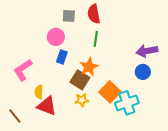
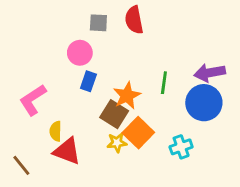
green line: (96, 39) -> (164, 83), moved
blue circle: (143, 72) -> (204, 103), size x1.6
orange square: (110, 92) -> (138, 133), moved
cyan cross: (127, 103) -> (181, 147), size x0.7

